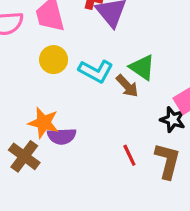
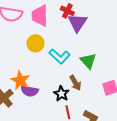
brown arrow: (127, 86) -> (75, 83), moved
black star: (173, 120) -> (61, 94), moved

